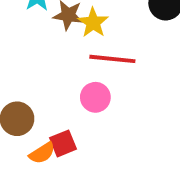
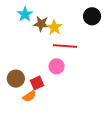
red square: (63, 143) -> (37, 83), moved

